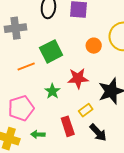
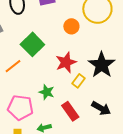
green star: (52, 91) -> (47, 92), moved
pink pentagon: (21, 108) -> (20, 108), turned -30
yellow rectangle: (86, 110) -> (78, 81), moved

